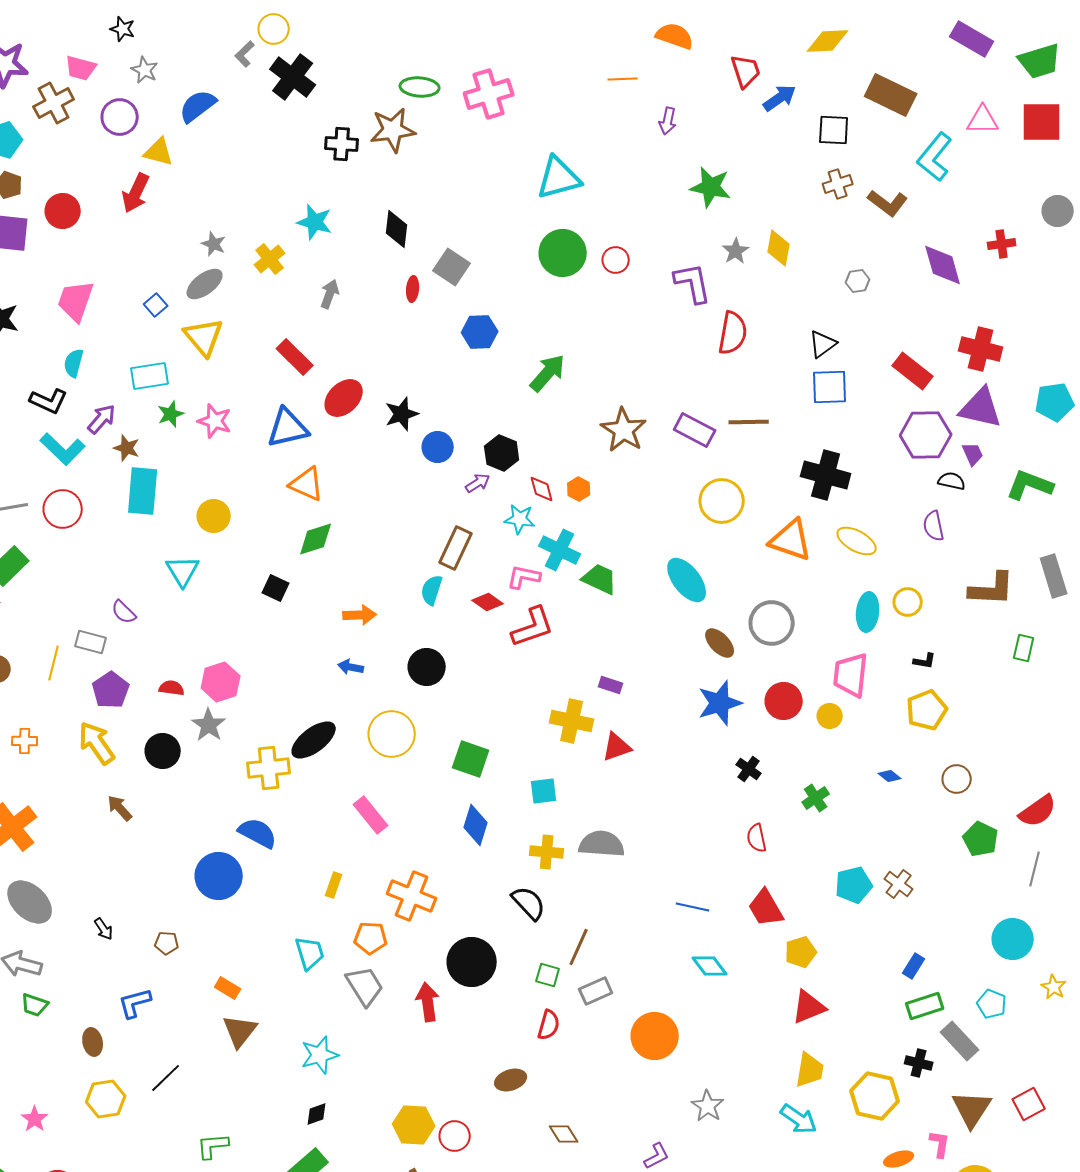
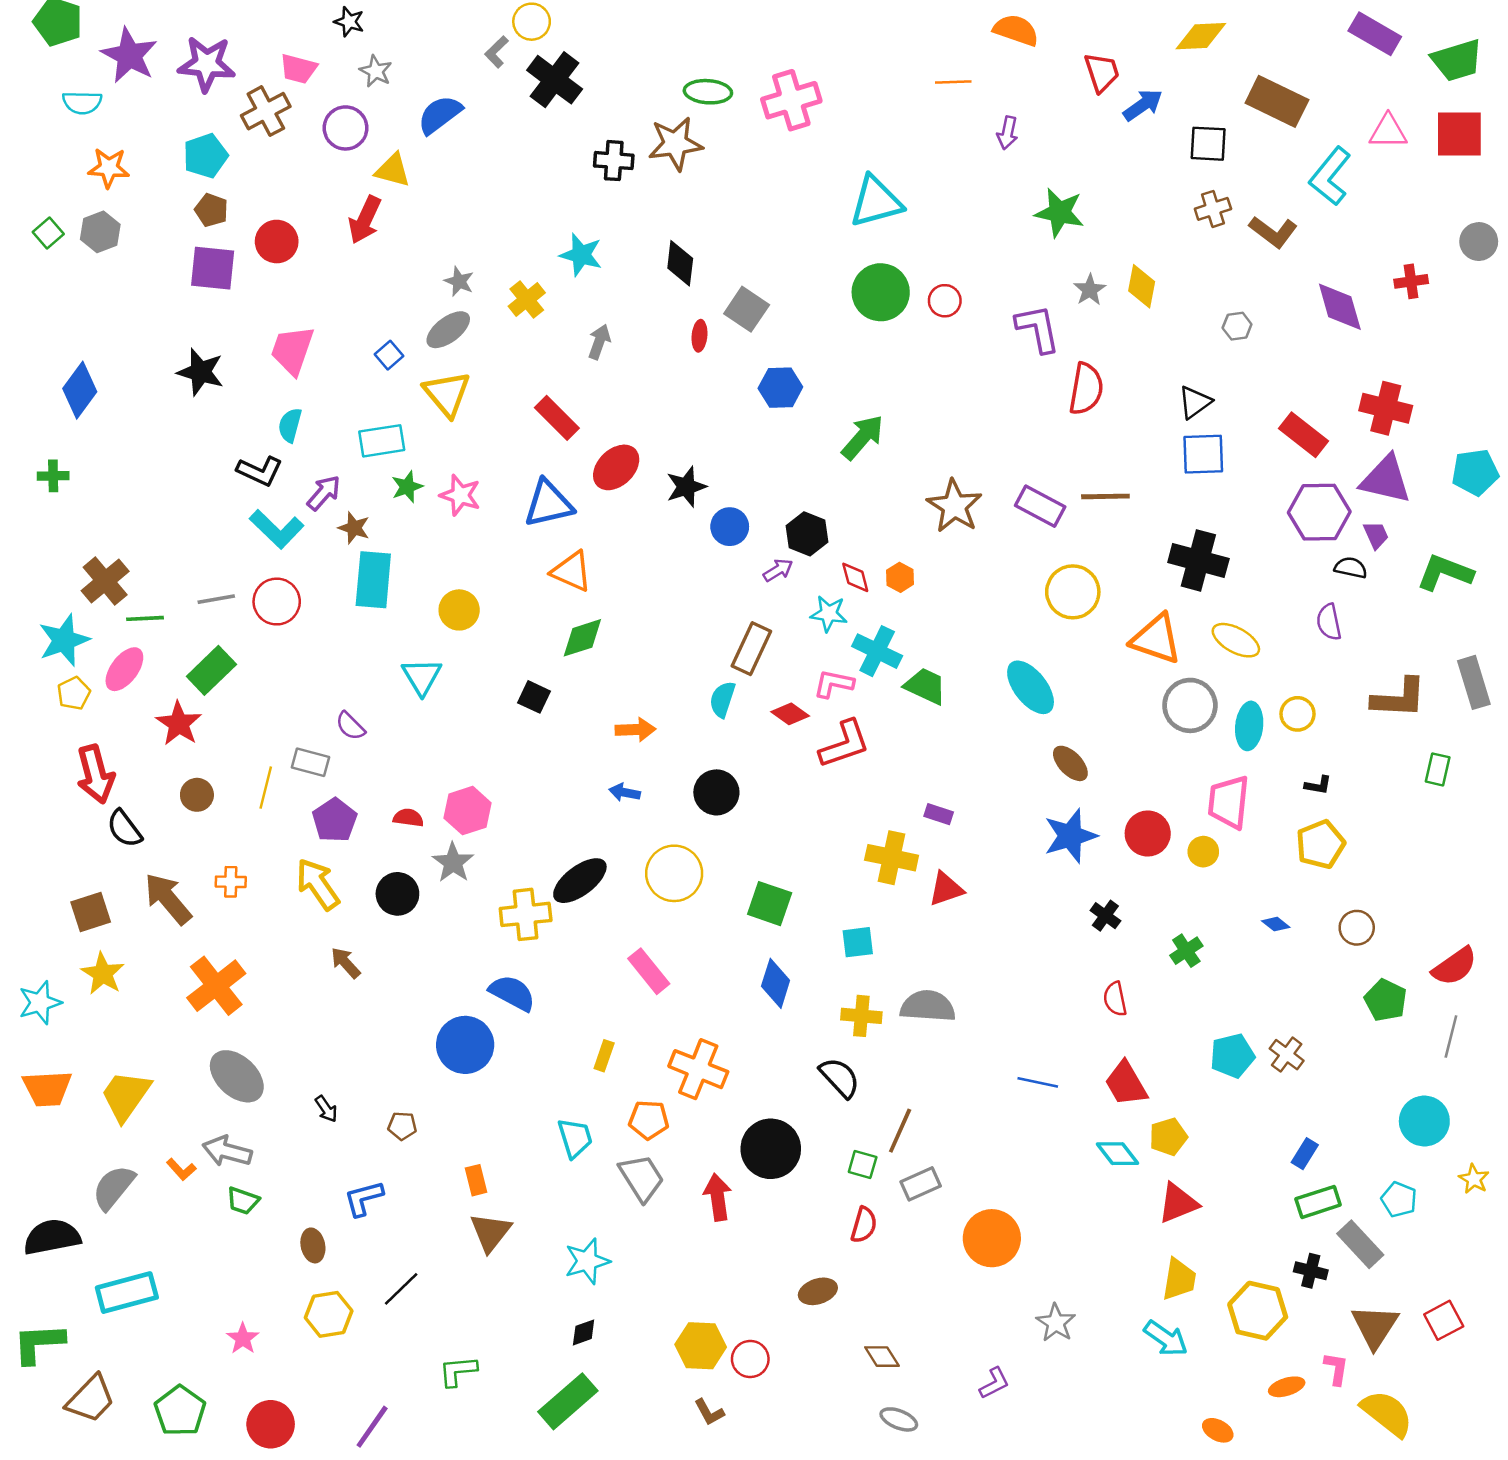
gray circle: (772, 623) -> (1190, 705), moved
cyan diamond: (710, 966) -> (1117, 1154), moved
orange rectangle: (228, 988) -> (476, 1180), turned 45

